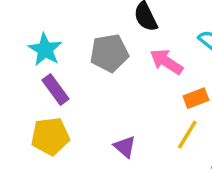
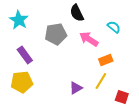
cyan star: (45, 50) -> (19, 20), moved
purple triangle: (125, 147) -> (76, 88), moved, turned 48

